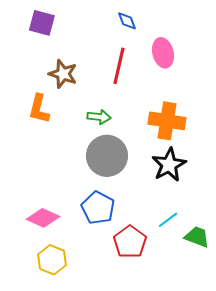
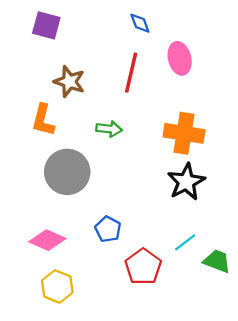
gray circle: (107, 156) -> (67, 172), moved
blue pentagon: (98, 208) -> (108, 229), size x0.7

